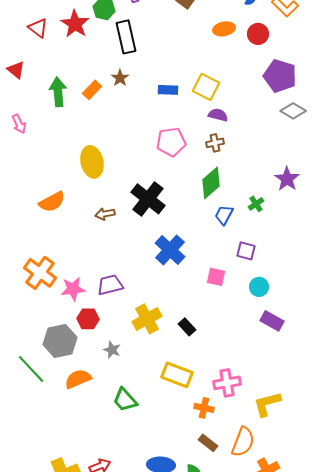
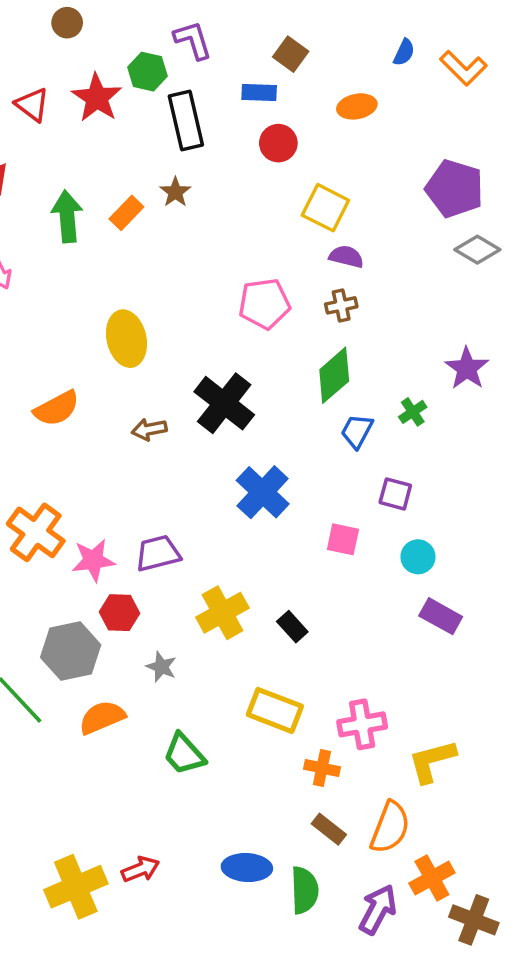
red circle: (258, 34) -> (278, 143), moved
blue rectangle: (168, 90) -> (259, 93), moved

